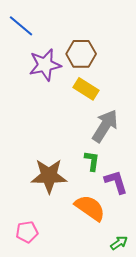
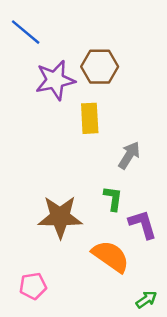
yellow rectangle: (86, 89) -> (90, 118), moved, turned 55
gray arrow: (105, 126) -> (129, 155), size x0.7

